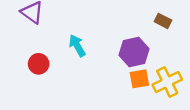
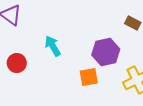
orange square: (139, 79) -> (89, 77), moved

